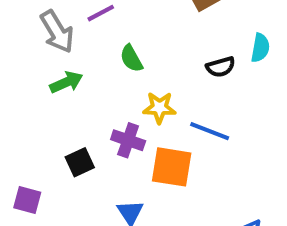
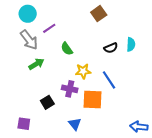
cyan semicircle: (260, 48) -> (131, 44), moved
blue line: (210, 131) -> (109, 80), turned 42

